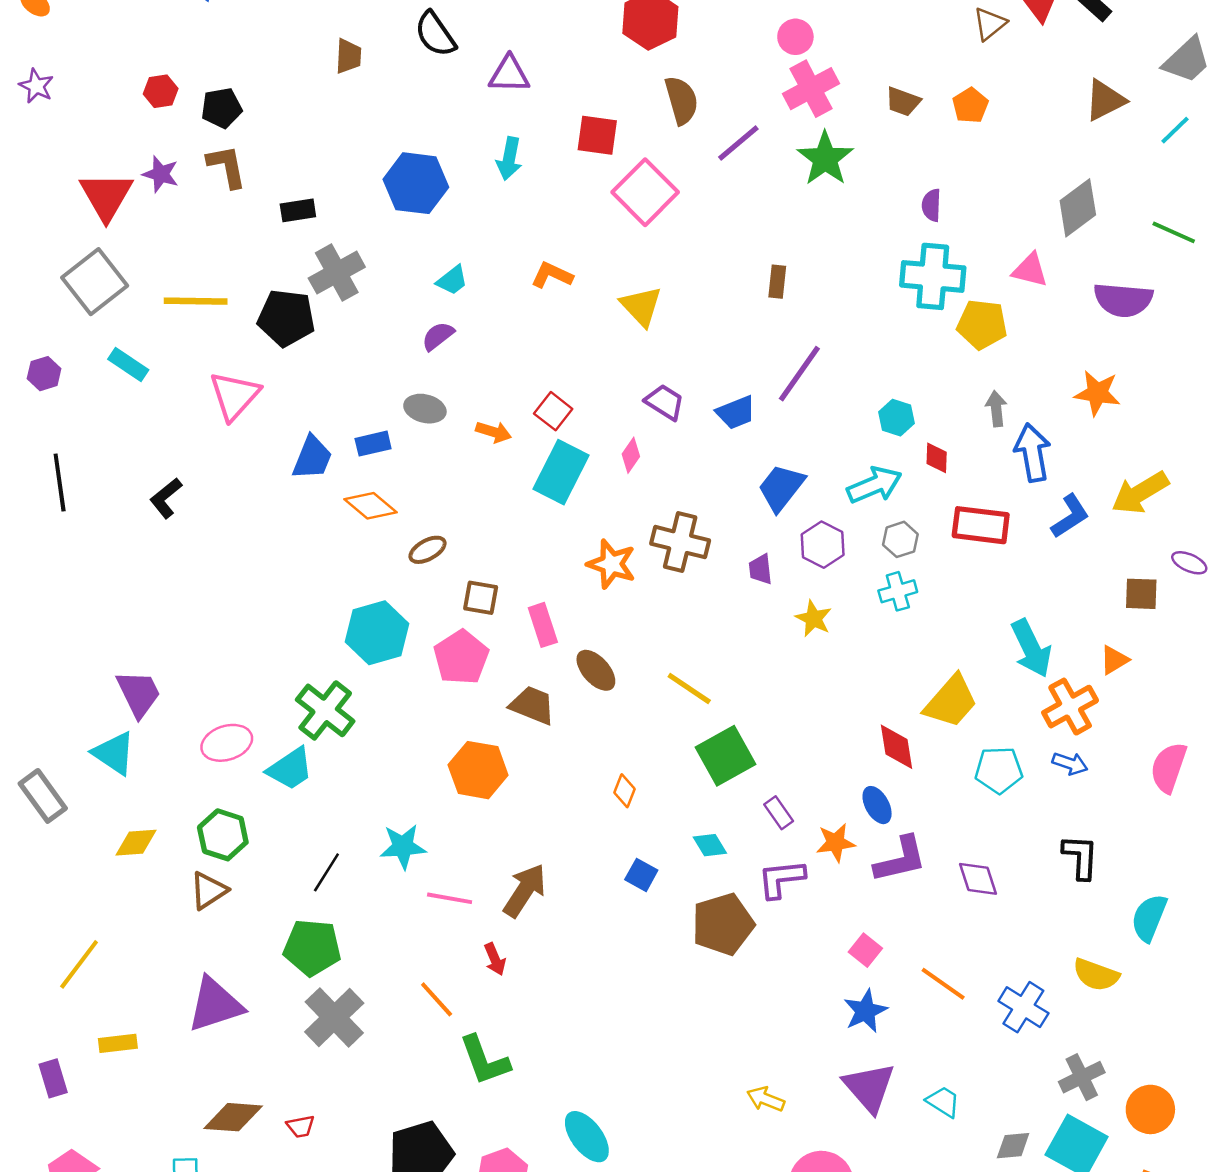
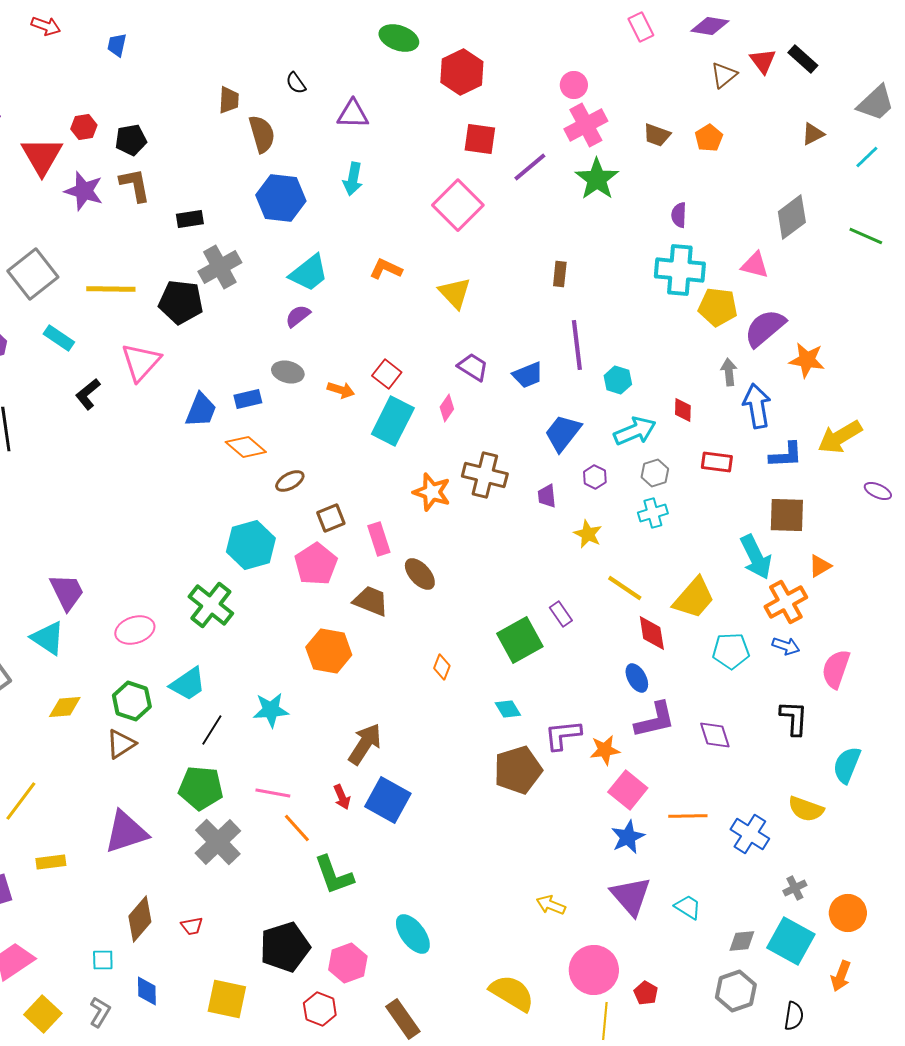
black semicircle: (435, 34) -> (296, 83), size x0.6
brown semicircle: (681, 100) -> (262, 134), moved
brown triangle: (1105, 100) -> (813, 134), size x0.7
red square: (597, 135) -> (480, 139), moved
purple star: (161, 174) -> (84, 191), size x1.4
red triangle: (106, 196) -> (42, 156), moved
cyan trapezoid: (452, 280) -> (309, 273), size x1.6
purple semicircle: (1123, 300) -> (765, 328), moved, turned 135
purple line: (799, 374) -> (577, 345), turned -42
cyan hexagon: (896, 418) -> (618, 380), moved
black L-shape: (166, 498) -> (88, 394), moved
blue L-shape: (1070, 516) -> (786, 455), turned 30
red rectangle: (981, 525) -> (717, 462), size x0.7
purple hexagon: (823, 545) -> (595, 477), size x0.7
brown square: (1141, 594) -> (787, 515), moved, size x1.4
brown square: (481, 598) -> (331, 518), turned -32
yellow line: (689, 688) -> (625, 588), moved
pink semicircle: (1169, 767) -> (836, 669), moved
cyan trapezoid: (290, 769) -> (188, 684), moved
purple rectangle: (779, 813) -> (561, 614), moved
orange star: (836, 843) -> (605, 750), moved
blue square: (641, 875) -> (388, 800), moved, size x1.8
pink line: (450, 898) -> (273, 793), moved
pink square: (865, 950) -> (628, 790), size x1.5
orange line: (943, 984) -> (688, 816), turned -36
gray cross: (1082, 1077) -> (795, 888), size x0.7
brown diamond: (233, 1117) -> (140, 919), turned -54

